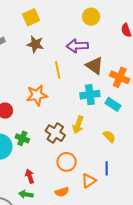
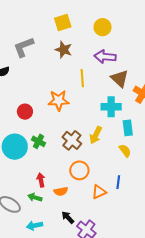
yellow circle: (91, 17) -> (103, 27), moved
cyan rectangle: (113, 104) -> (128, 128), moved, turned 42
orange semicircle: (62, 192) -> (61, 191), moved

